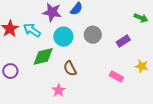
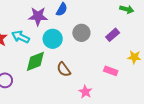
pink star: (59, 90) -> (85, 92), moved

